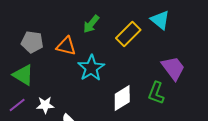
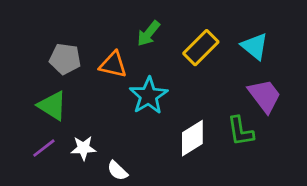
cyan triangle: (160, 20) -> (255, 46), moved
green L-shape: (156, 93) -> (240, 131), turned -30

